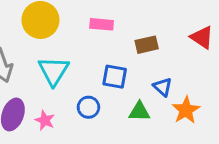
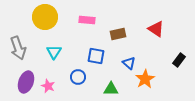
cyan triangle: (54, 71) -> (54, 52), size x0.7
green triangle: (139, 112) -> (111, 89), moved

